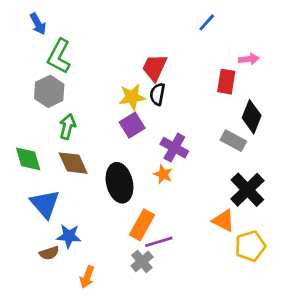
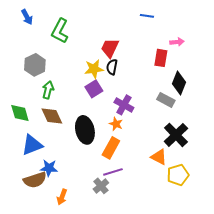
blue line: (207, 22) -> (147, 16), turned 56
green L-shape: (59, 56) -> (60, 31), moved
blue triangle: (45, 204) -> (32, 145), turned 50
orange rectangle: (142, 225) -> (111, 148), moved
brown semicircle: (49, 253) -> (35, 180), size x1.6

